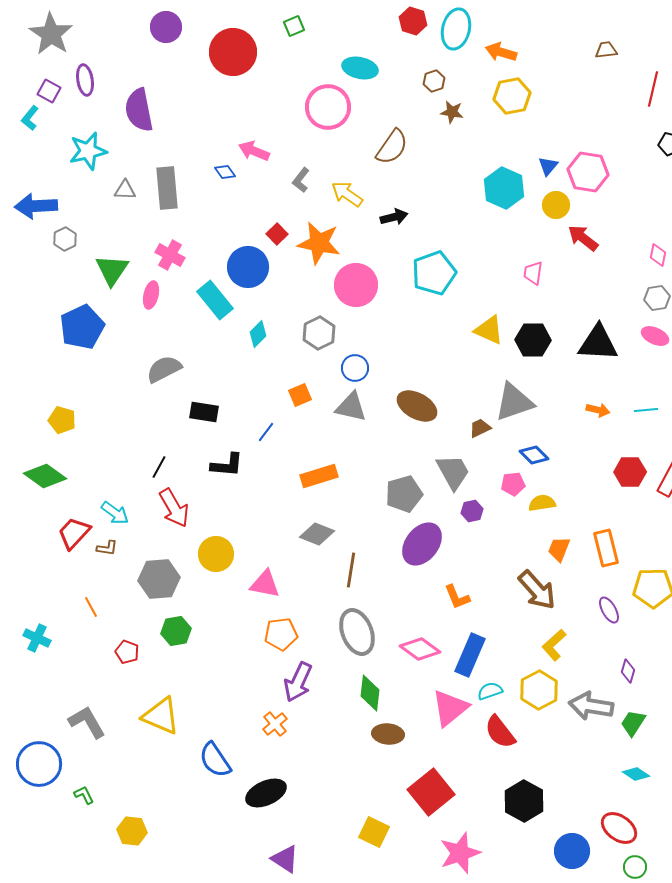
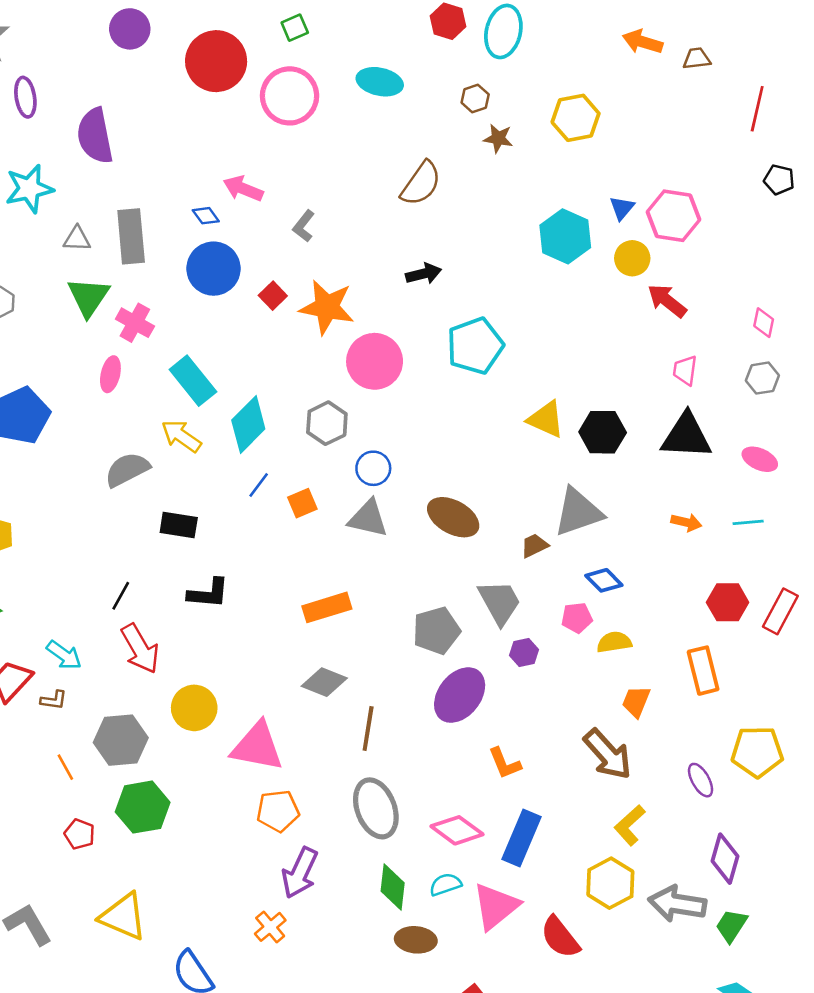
orange arrow: (501, 52) -> (643, 42), moved
pink circle: (328, 107) -> (290, 96), moved
yellow arrow: (347, 194) -> (181, 436), moved
blue circle: (248, 267) -> (214, 269), moved
green triangle: (112, 270) -> (89, 297), moved
pink trapezoid: (533, 273) -> (685, 370), moved
cyan diamond: (258, 334) -> (248, 424), size x1.6
pink ellipse: (655, 336) -> (760, 459), moved
blue line: (266, 432) -> (259, 485), moved
orange rectangle: (606, 548) -> (703, 671), moved
pink triangle: (265, 584) -> (257, 747), size x1.4
orange line: (91, 607) -> (65, 767), moved
green hexagon: (176, 631) -> (143, 807), size x1.4
purple diamond: (628, 671) -> (725, 859), size x1.6
cyan semicircle: (490, 691) -> (445, 884), moved

